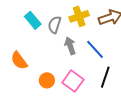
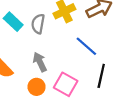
gray arrow: (70, 46) -> (40, 62), moved

